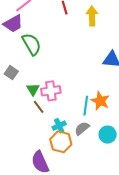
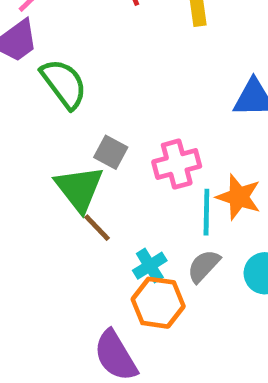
gray square: (11, 73) -> (111, 152), moved
green triangle: (33, 89) -> (79, 188), size x1.6
pink cross: (51, 91) -> (177, 164), moved

